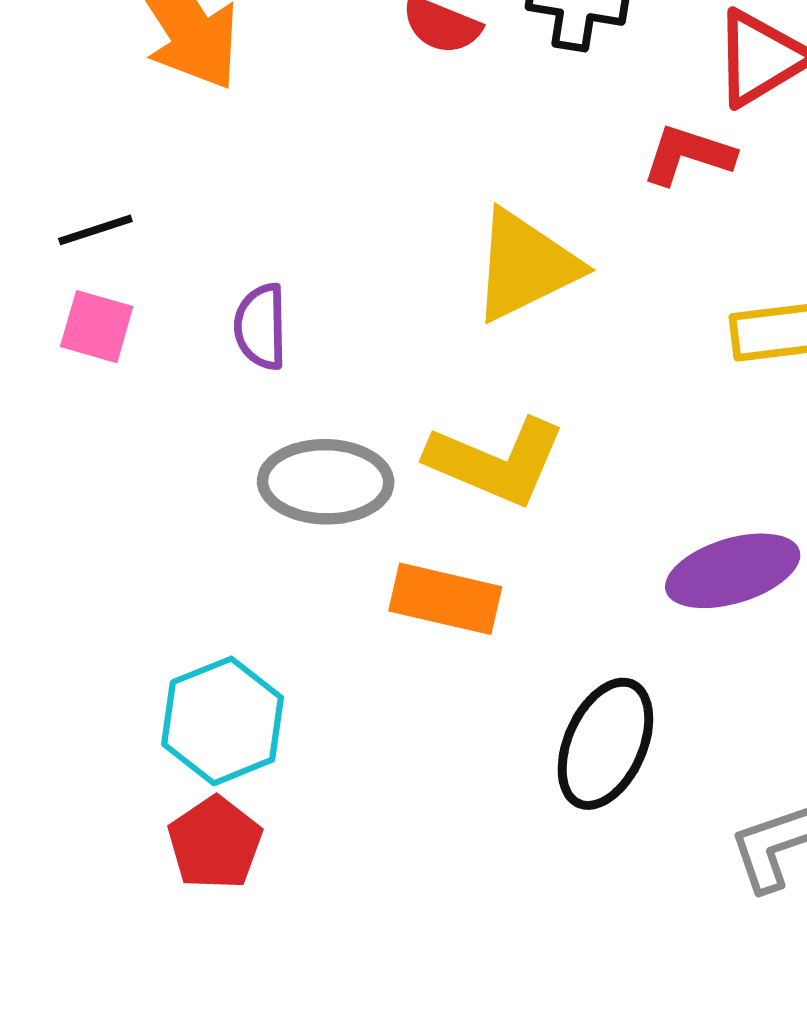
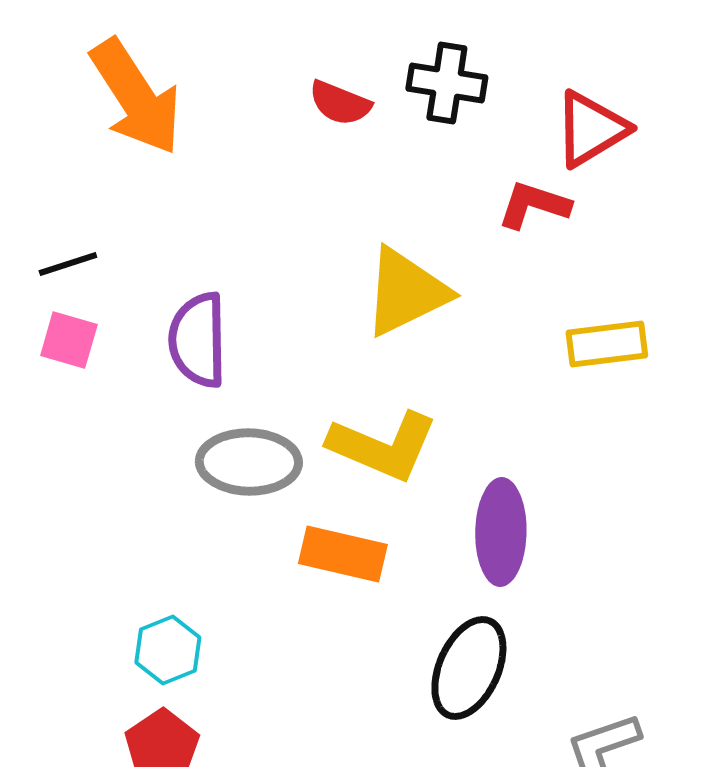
purple semicircle: (261, 327) -> (198, 340), size x1.4
purple ellipse: (733, 571) -> (501, 532), moved, turned -72
cyan hexagon: (223, 721) -> (168, 650), size x0.7

